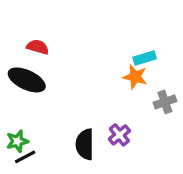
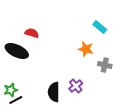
red semicircle: (38, 47) -> (32, 33), moved
cyan rectangle: (145, 58) -> (100, 27), moved, turned 56
gray cross: (165, 102) -> (105, 65), turned 32

